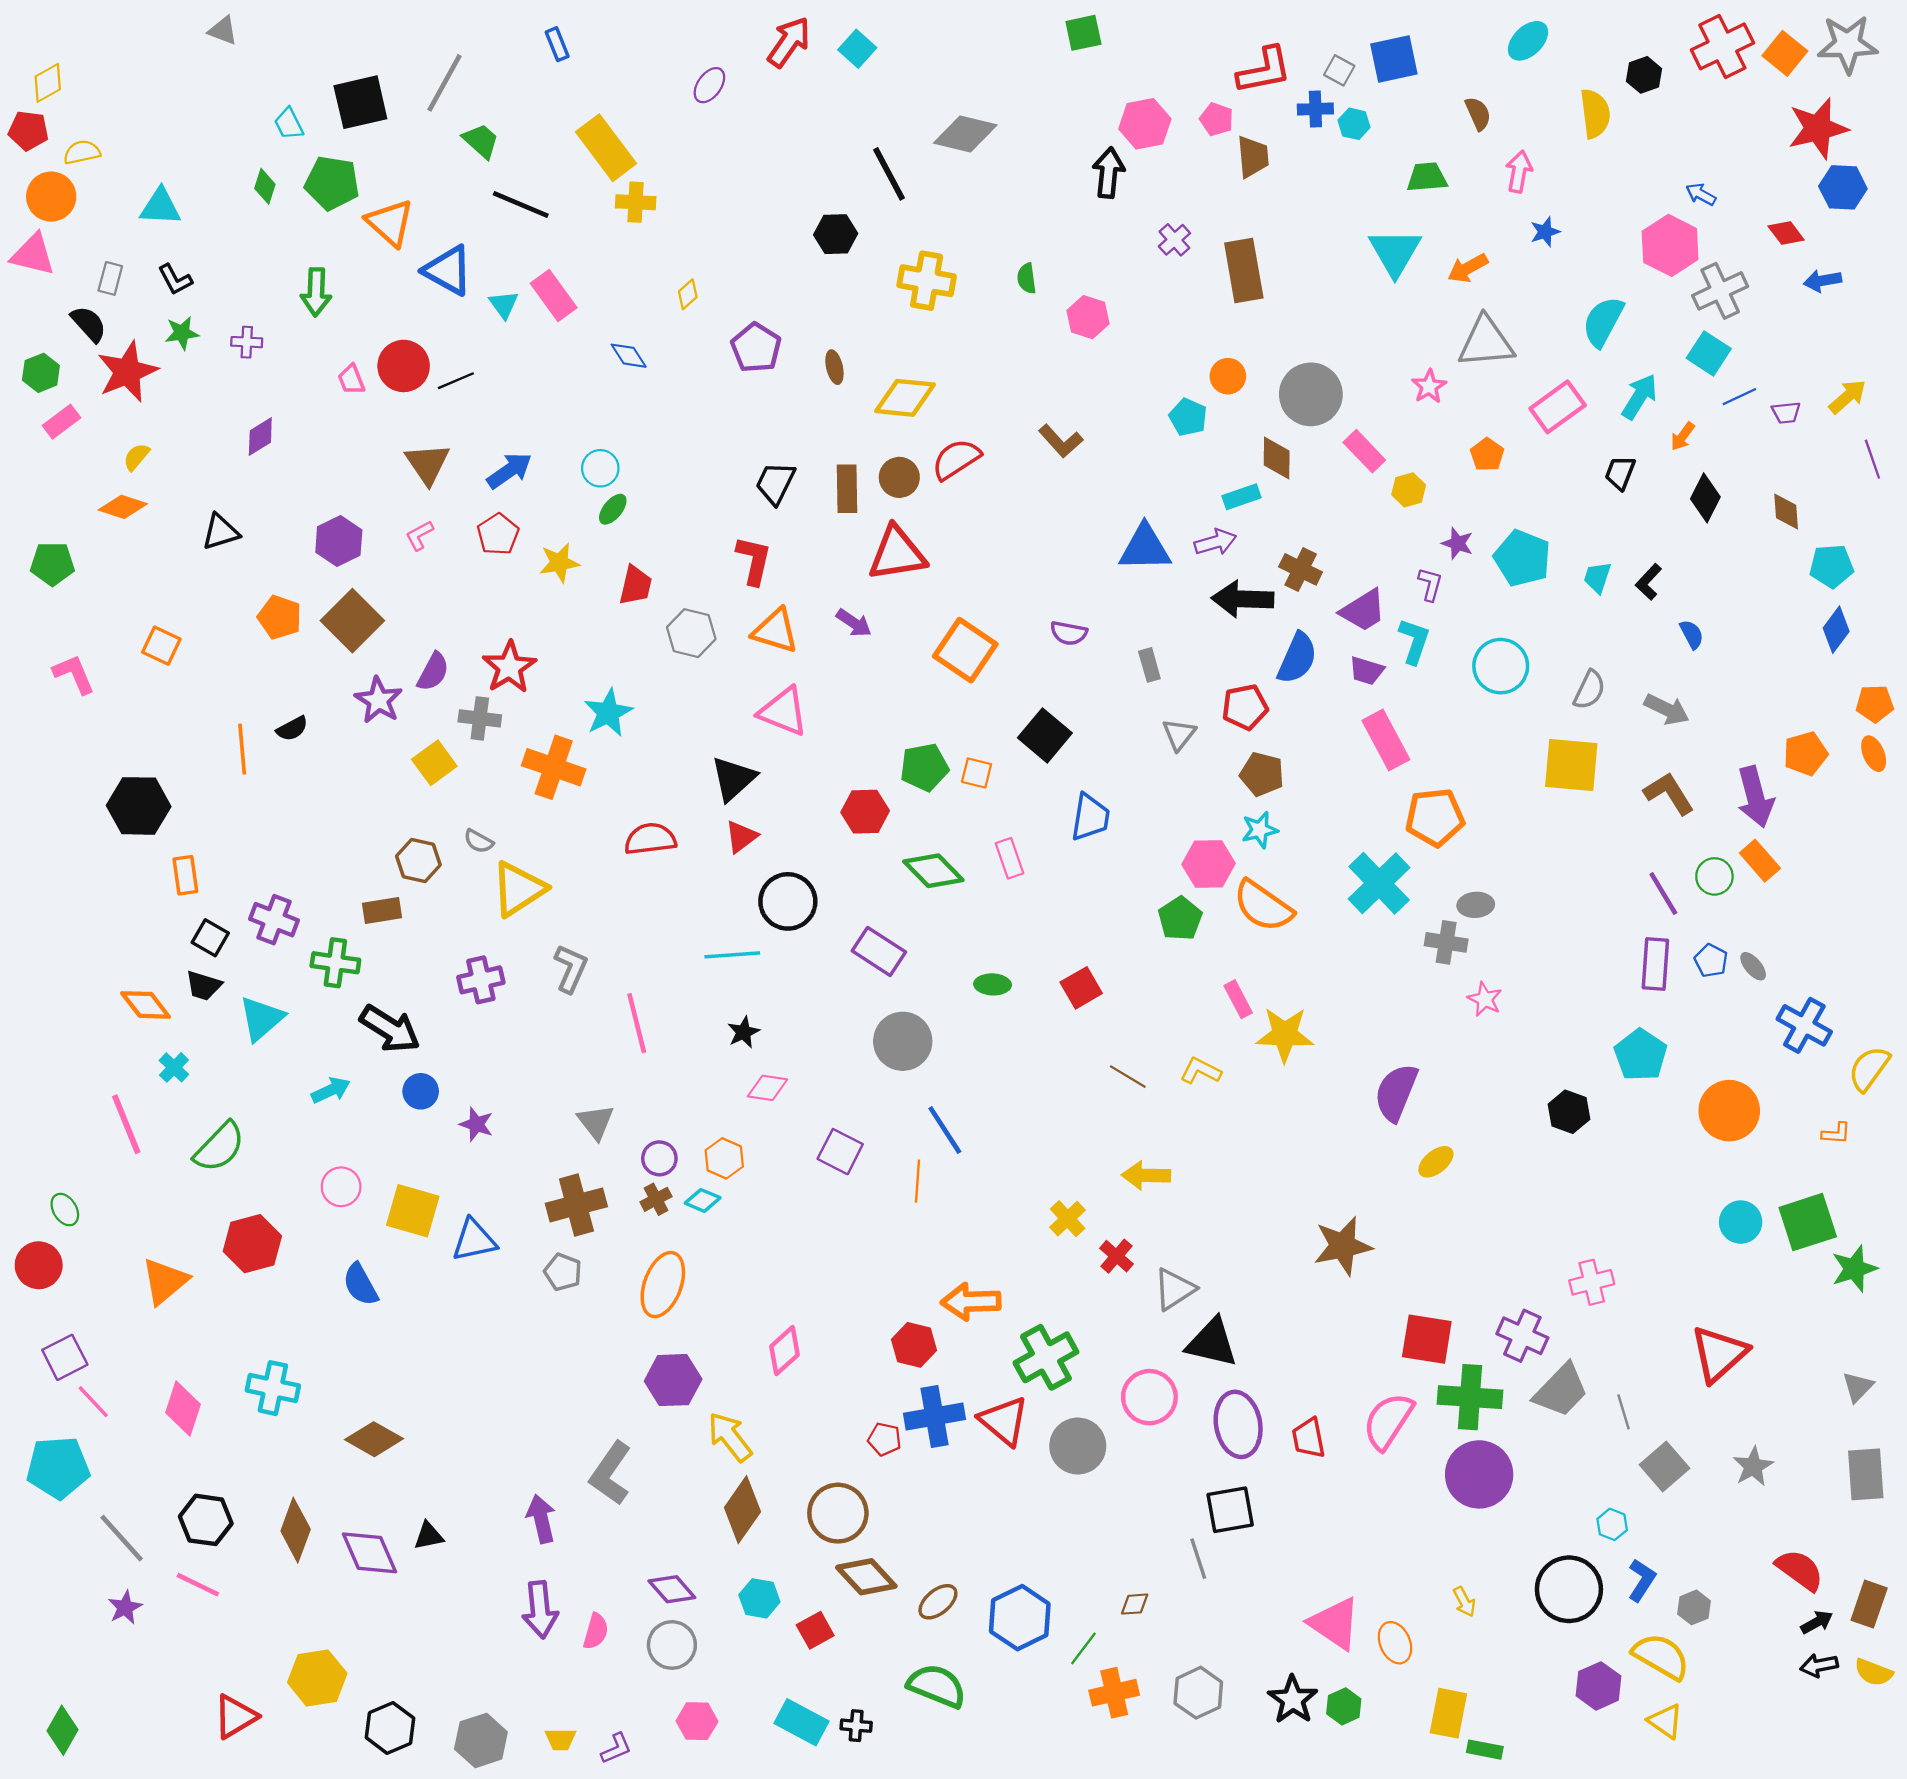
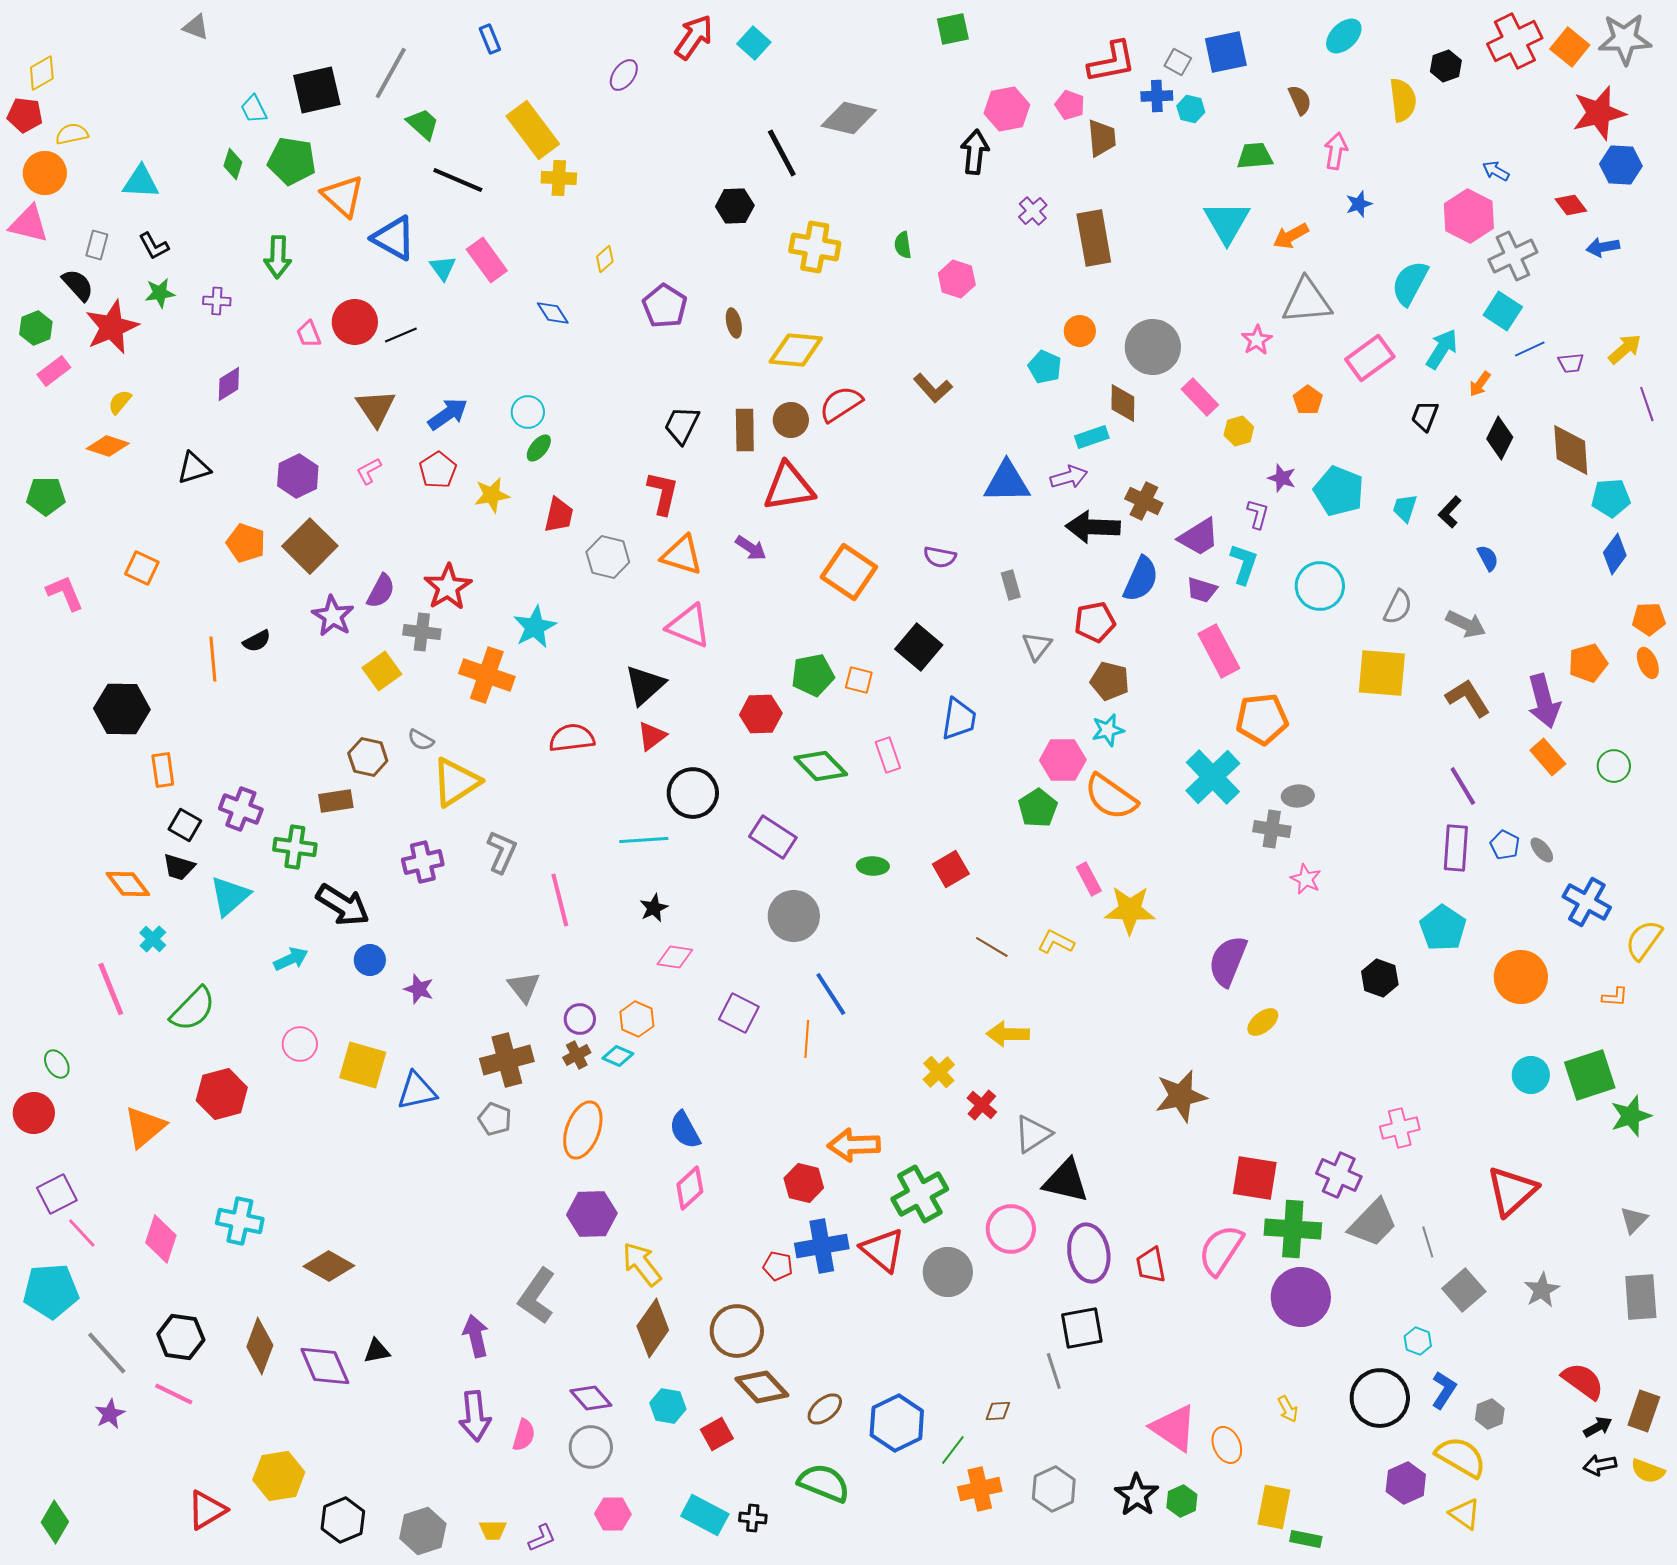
brown diamond: (1786, 511) -> (1571, 450), size x1.6
green circle: (1714, 876) -> (1614, 766), moved
blue semicircle: (360, 1285) -> (685, 1130), moved

